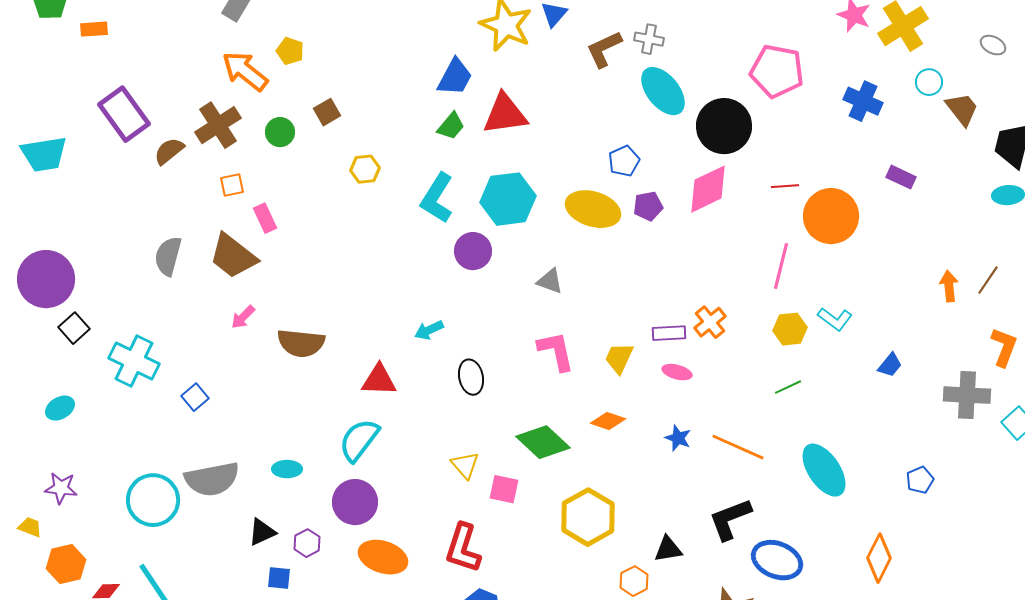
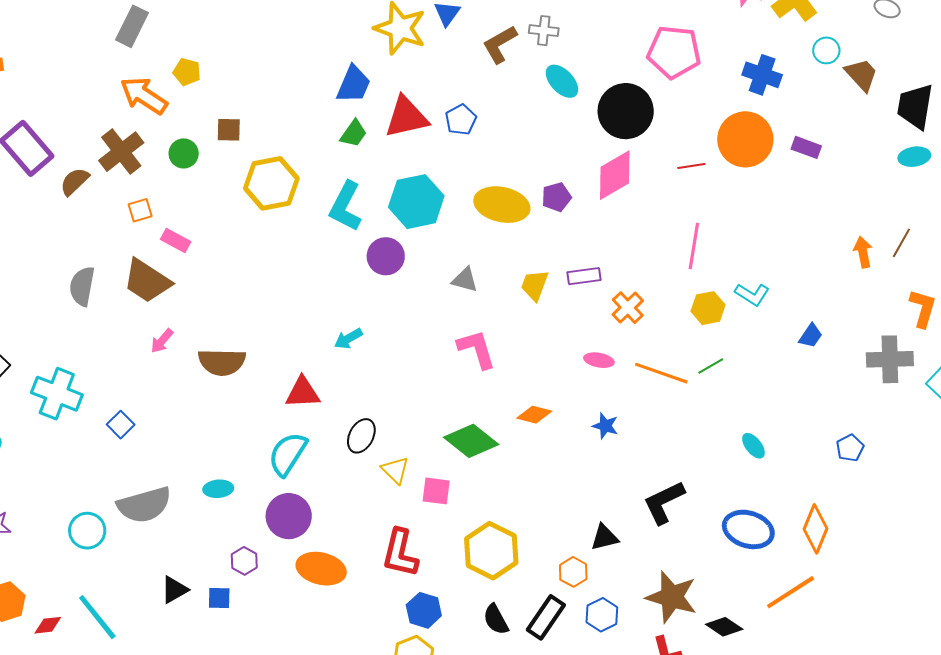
cyan ellipse: (663, 91) -> (562, 81), size x0.7
brown square: (327, 112) -> (229, 130), turned 36
blue pentagon: (624, 161) -> (461, 120), moved
yellow hexagon: (365, 169) -> (271, 183), size x1.8
orange circle: (831, 216) -> (745, 139), moved
pink rectangle: (265, 218) -> (176, 240), turned -32
purple rectangle: (669, 333) -> (584, 276), moved
yellow trapezoid: (619, 358) -> (535, 285), moved
black ellipse: (471, 377) -> (361, 436), moved, turned 44
orange line: (738, 447) -> (661, 373), moved
cyan ellipse: (824, 470) -> (753, 446), size x0.5
cyan circle: (153, 500) -> (87, 531), size x0.7
yellow hexagon: (588, 517) -> (491, 551), moved
black triangle: (262, 532) -> (174, 590), moved
blue ellipse: (777, 560) -> (748, 529), moved

